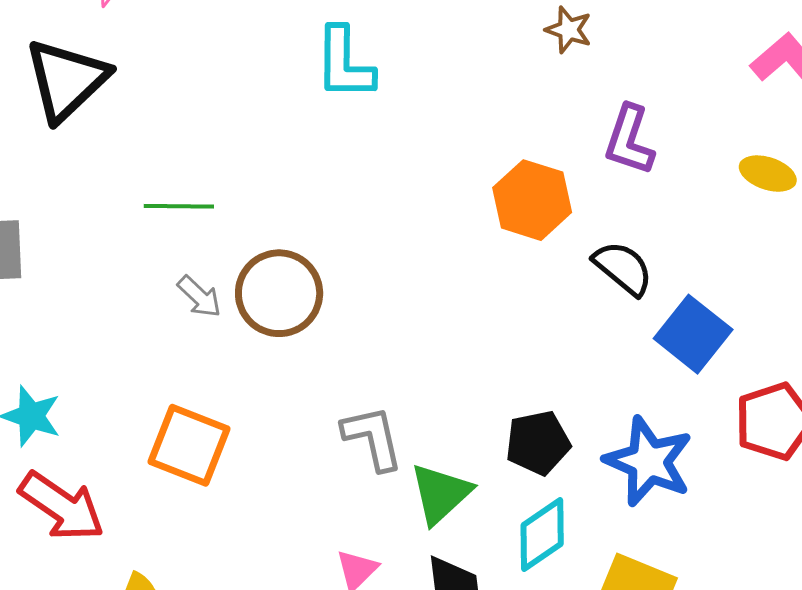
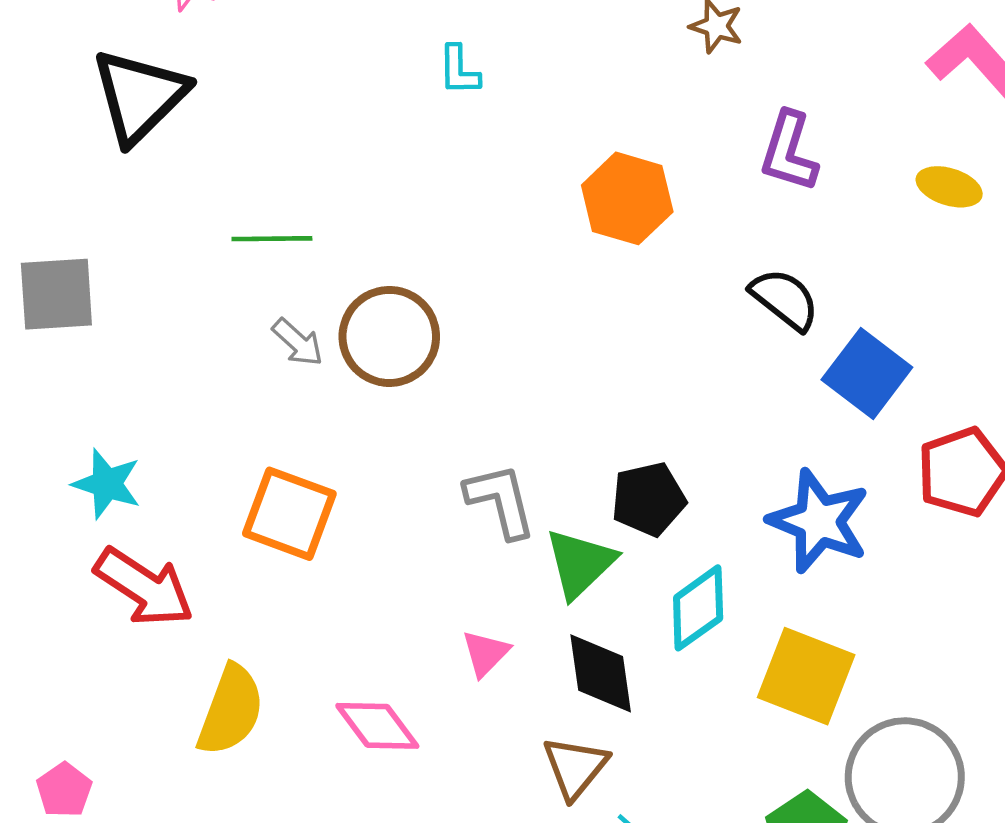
cyan L-shape: (344, 63) -> (459, 70), size x0.6
orange hexagon: (532, 200) -> (627, 198), moved
black pentagon: (538, 443) -> (648, 499), moved

